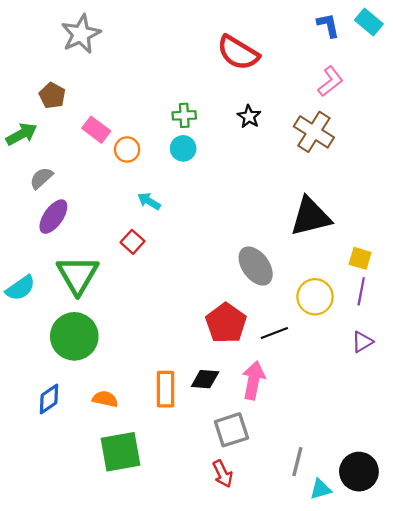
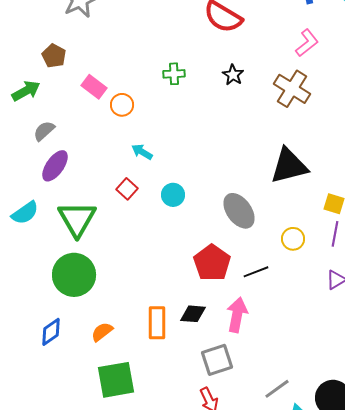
cyan circle: (183, 148) -> (173, 195), moved
cyan semicircle: (20, 288) -> (25, 213), moved
yellow circle: (315, 297) -> (293, 239), size x0.7
orange semicircle: (105, 399) -> (102, 332), turned -50
gray line: (297, 462) -> (277, 389), turned 40

